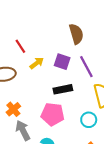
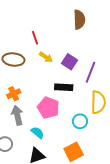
brown semicircle: (76, 34) -> (79, 20), moved
yellow arrow: (37, 63) -> (46, 57), turned 56
purple line: (86, 67) -> (91, 72), turned 35

